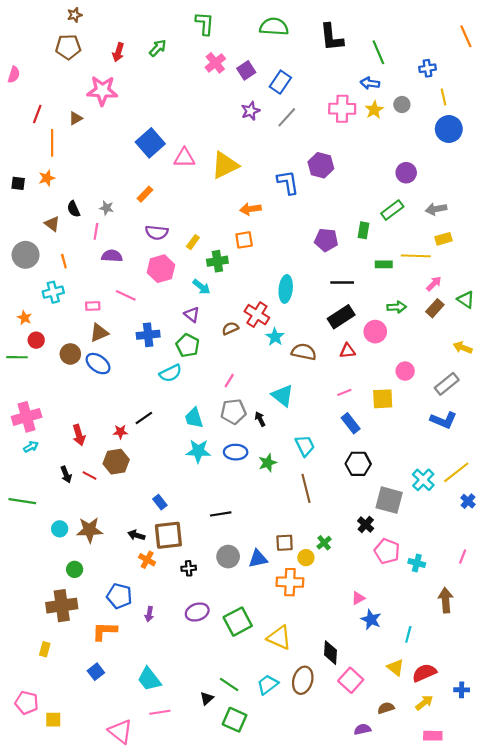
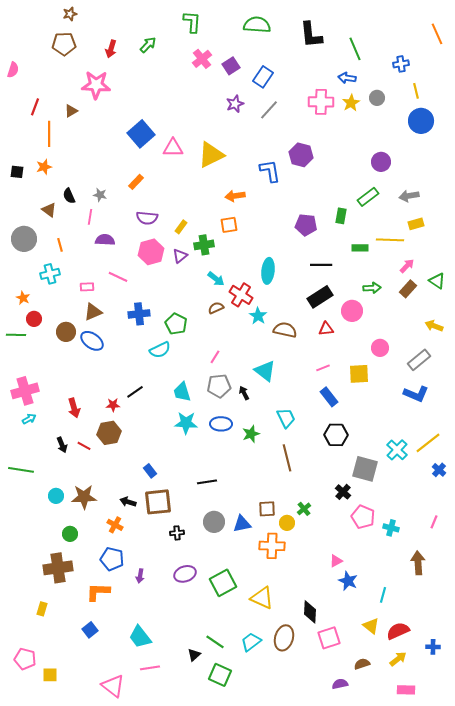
cyan arrow: (201, 287) -> (216, 279), moved
purple triangle: (192, 315) -> (180, 256), moved, turned 42
orange cross: (147, 560) -> (115, 525), moved
pink square: (351, 680) -> (329, 638), turned 30

